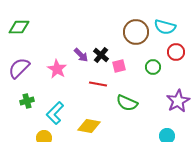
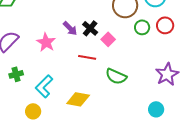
pink square: (119, 66) -> (108, 39), turned -32
green circle: (153, 67) -> (142, 27), moved

